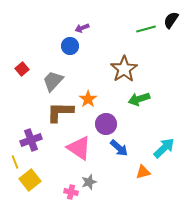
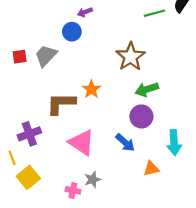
red square: (22, 69) -> (20, 57), turned 32
gray trapezoid: (53, 81) -> (46, 56), moved
purple circle: (106, 124) -> (141, 116), moved
cyan arrow: (164, 148) -> (174, 143), turned 130

